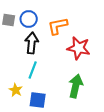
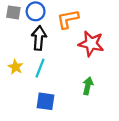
green arrow: (76, 86) -> (88, 86), size x0.7
yellow star: (16, 90) -> (16, 67), moved

